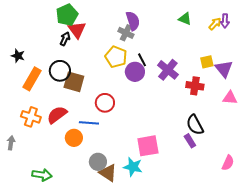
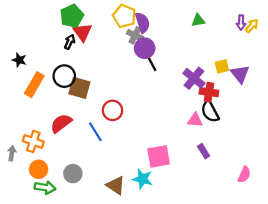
green triangle: (185, 19) -> (198, 20), turned -32
yellow arrow: (215, 24) -> (252, 26), moved
yellow pentagon: (116, 57) -> (124, 16), moved
purple cross: (168, 70) -> (194, 78), moved
purple circle: (135, 72) -> (145, 48), moved
pink triangle: (230, 98) -> (195, 120), moved
orange cross: (31, 117) -> (33, 141), moved
blue line: (89, 123) -> (95, 132), turned 54
black semicircle: (195, 125) -> (210, 111), moved
orange circle: (74, 138) -> (39, 169), moved
gray circle: (98, 162) -> (73, 174), moved

